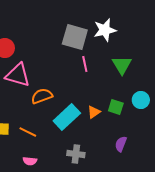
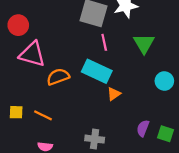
green square: (116, 107) -> (165, 134), moved
cyan rectangle: (67, 117) -> (97, 71), moved, turned 68

